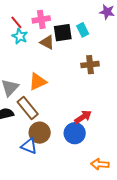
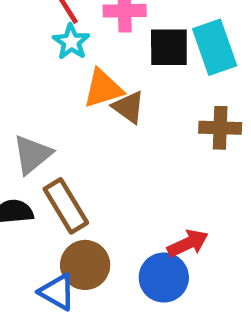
cyan rectangle: (83, 30) -> (215, 47), size x1.6
brown triangle: (47, 42) -> (129, 107), moved
orange triangle: (38, 82) -> (103, 89), moved

